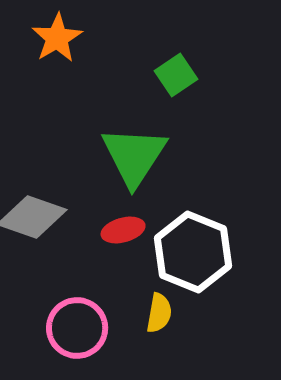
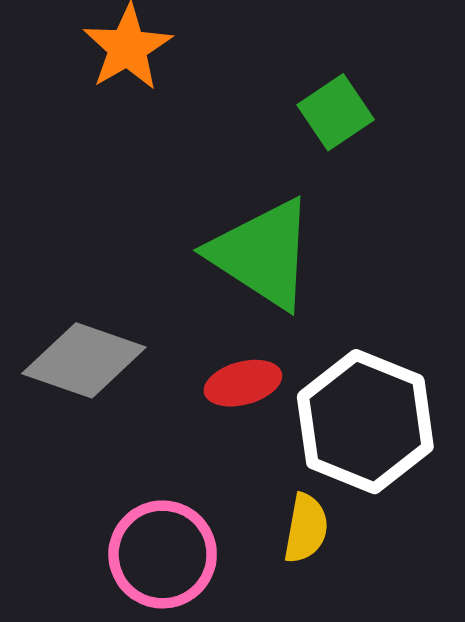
green triangle: (134, 156) -> (262, 254), turned -30

